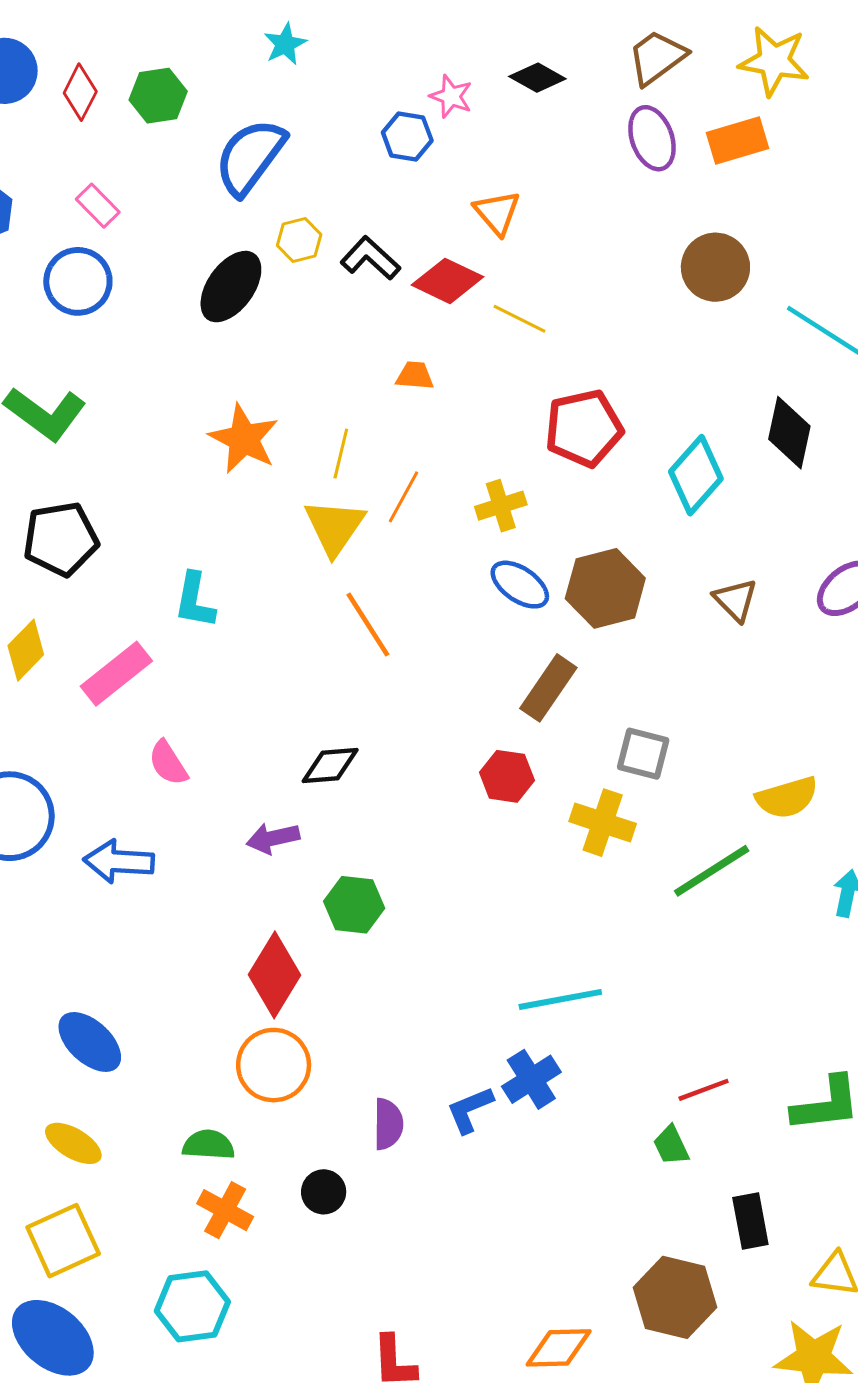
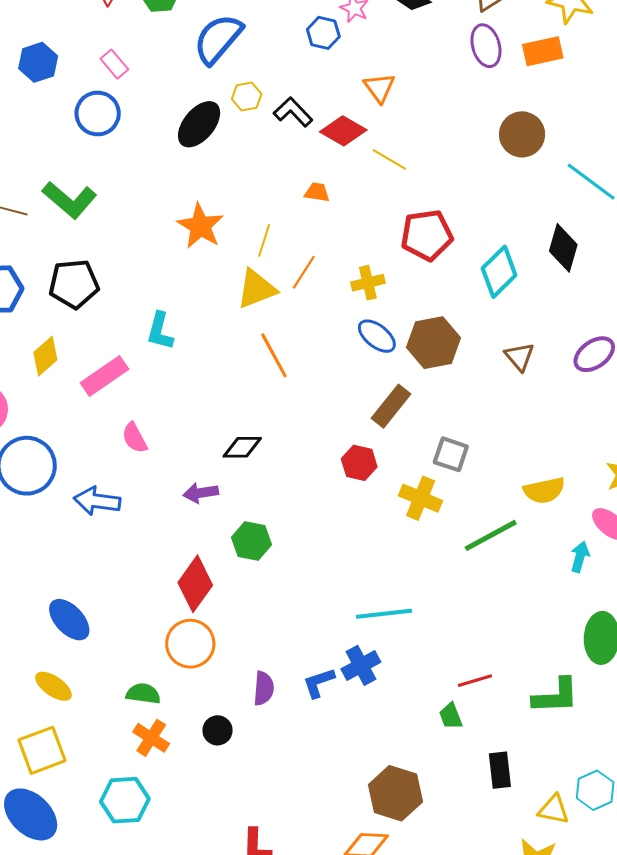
yellow triangle: (335, 527) -> (256, 289), turned 30
brown hexagon: (675, 1297) -> (395, 793), moved

